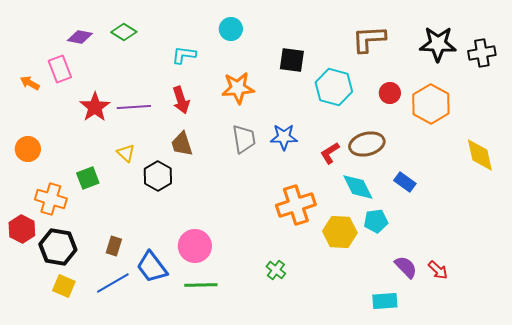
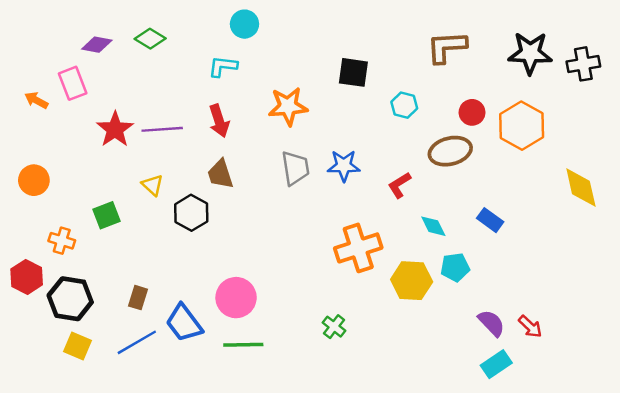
cyan circle: (231, 29) -> (244, 24), moved
cyan hexagon: (334, 87) -> (404, 105), size x0.6
brown ellipse: (367, 144) -> (450, 151), moved
cyan diamond: (358, 187) -> (433, 226), size x0.7
orange cross: (51, 199) -> (62, 241), size x0.7
cyan rectangle: (385, 301) -> (496, 364), moved, turned -30

